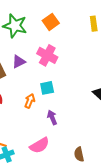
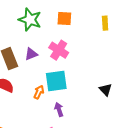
orange square: (51, 22) -> (64, 18), turned 35
cyan square: (47, 88) -> (56, 81), size x1.6

